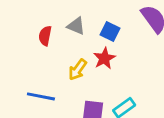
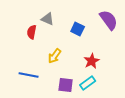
gray triangle: (76, 26) -> (48, 19), moved
red star: (104, 58) -> (92, 61), moved

